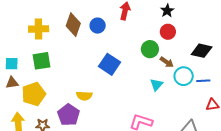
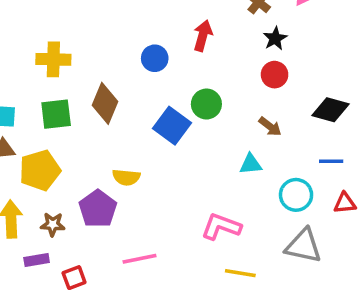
brown diamond: (73, 25) -> (105, 103), moved
green circle: (150, 49) -> (206, 104), moved
cyan circle: (184, 76) -> (296, 195), moved
cyan triangle: (156, 85) -> (251, 164), turned 40

